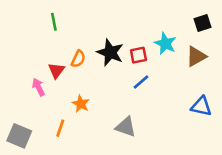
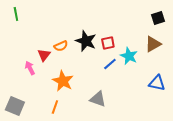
green line: (54, 22) -> (16, 14), moved
cyan star: (165, 44) -> (129, 56), moved
orange semicircle: (78, 59) -> (61, 46), turned 40
orange star: (81, 104) -> (63, 81), size x1.5
orange line: (60, 128) -> (55, 107), moved

